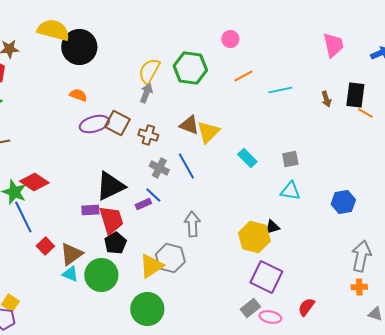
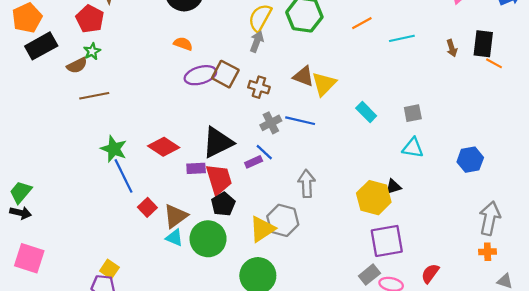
blue line: (186, 166) -> (300, 121), turned -48
gray cross: (159, 168) -> (271, 123), turned 36
red diamond: (34, 182) -> (164, 147), moved
purple square: (266, 277) -> (387, 241), turned -36

